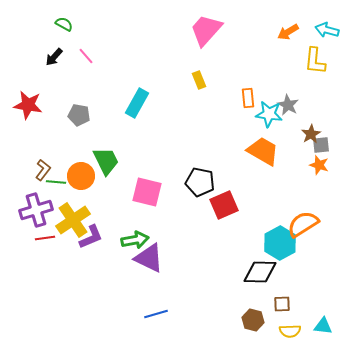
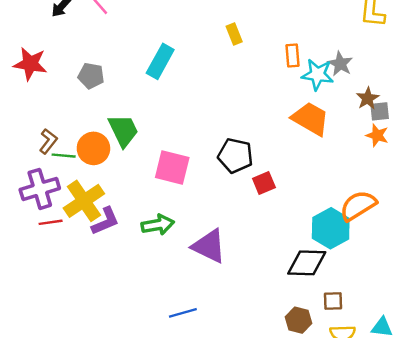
red square: (224, 205) -> (264, 183), size x0.7
purple triangle: (149, 258) -> (209, 246), moved

